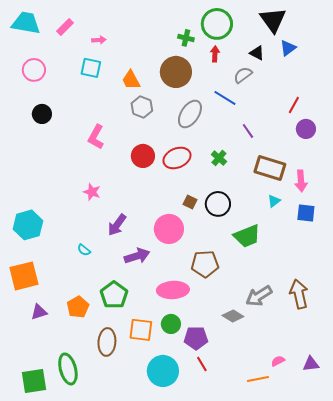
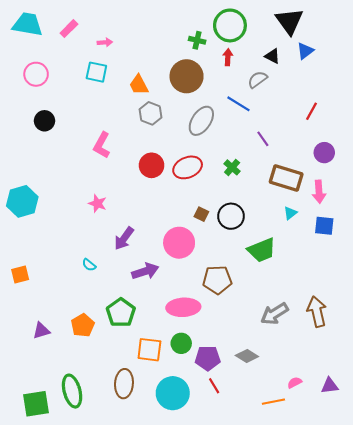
purple circle: (306, 129) -> (324, 153), moved
cyan hexagon: (28, 225) -> (22, 201), moved
orange square: (24, 276) -> (20, 274), moved, size x0.6
gray diamond: (233, 316) -> (247, 356), moved
brown ellipse: (107, 342) -> (124, 384), moved

